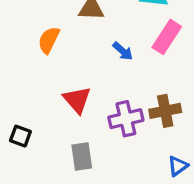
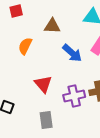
blue arrow: (123, 51) -> (72, 53), size x1.5

